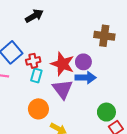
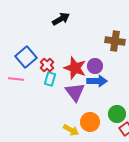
black arrow: (34, 16) -> (61, 19), moved
red cross: (33, 61) -> (47, 65), turned -32
orange circle: (38, 109) -> (90, 122), moved

